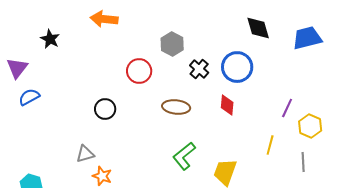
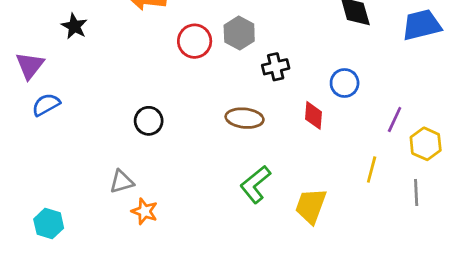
blue circle: (237, 67) -> (345, 83), moved, size x0.7
black cross: (199, 69) -> (276, 67), turned 36
red circle: (139, 71) -> (195, 41), moved

